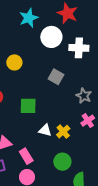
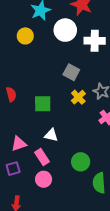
yellow circle: (14, 62) -> (25, 36), moved
white triangle: (45, 130) -> (51, 135), moved
yellow cross: (63, 132) -> (78, 97), moved

